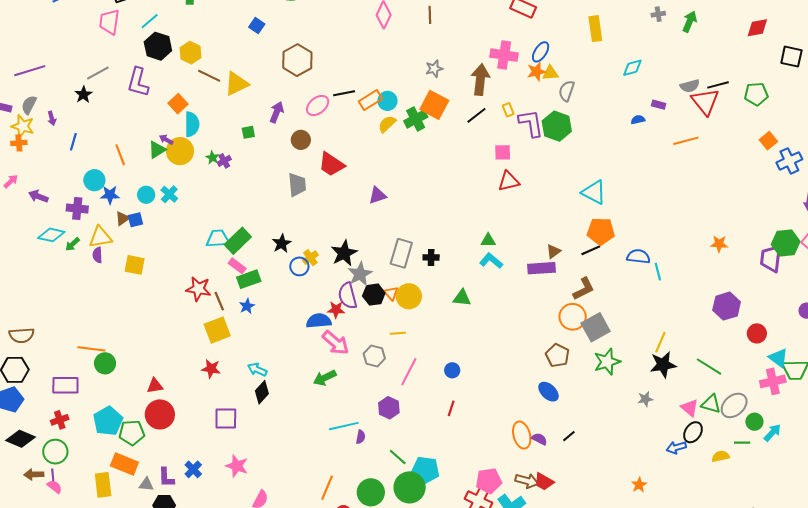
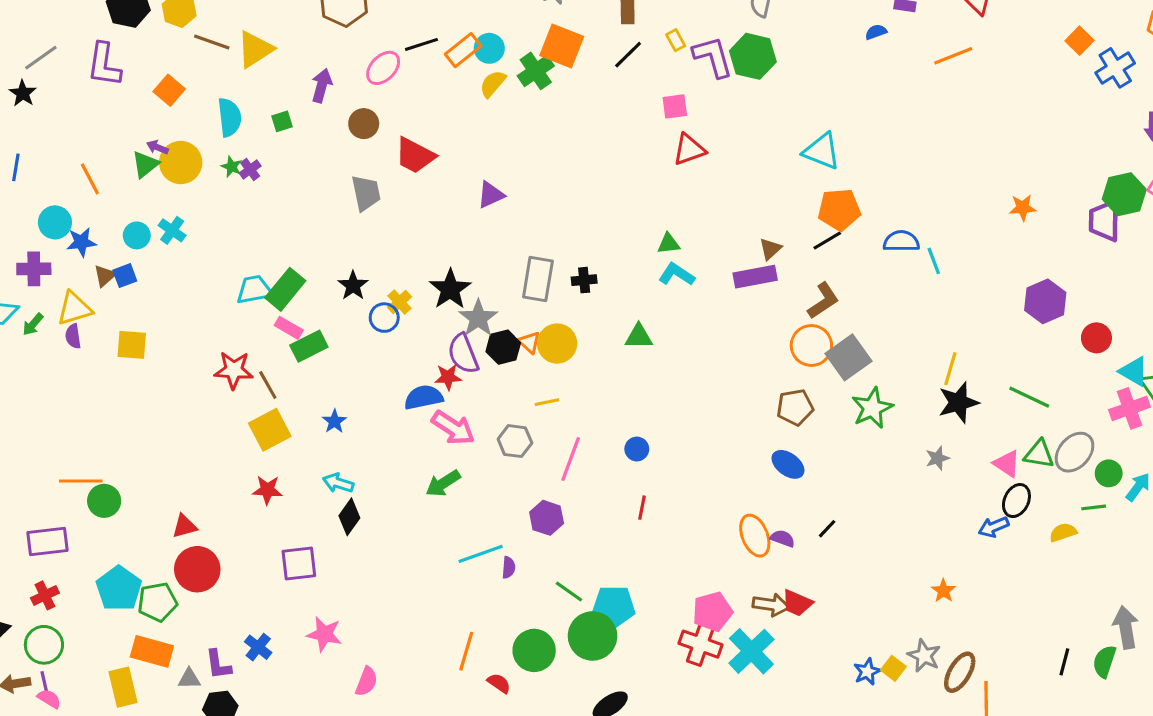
cyan semicircle: (192, 124) -> (230, 117), moved
blue star: (247, 306) -> (334, 421), moved
brown pentagon: (557, 355) -> (795, 407), turned -30

